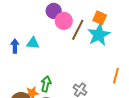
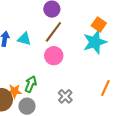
pink circle: (64, 21) -> (54, 56), moved
brown line: (78, 30) -> (53, 32), moved

